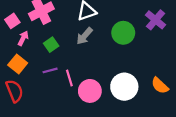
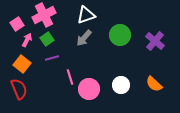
purple cross: (156, 20) -> (155, 41), moved
green square: (51, 45) -> (47, 39), moved
purple line: (50, 70) -> (52, 58), moved
white circle: (124, 87) -> (121, 85), size x0.7

